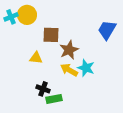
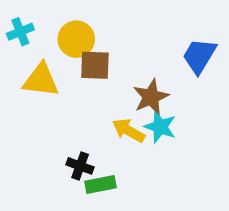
yellow circle: (27, 15) -> (76, 39), moved
brown star: (69, 50) -> (151, 97), moved
yellow triangle: (36, 58) -> (41, 80), moved, size x1.5

